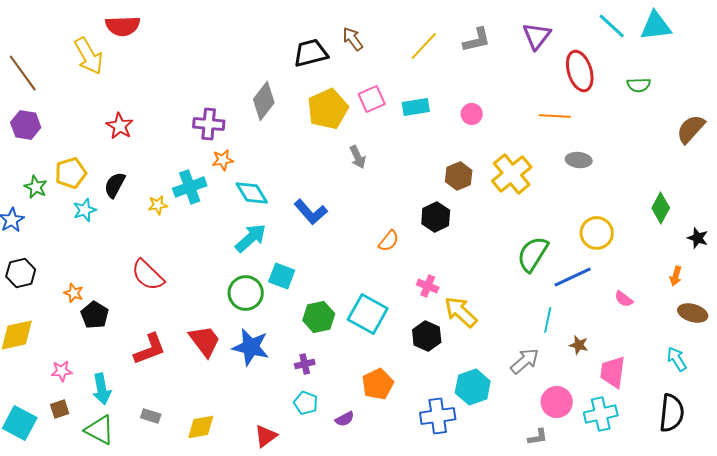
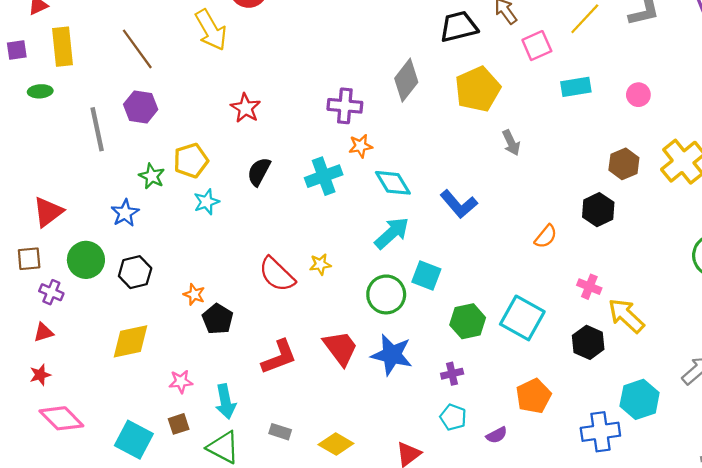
pink square: (372, 99) -> (537, 46), moved
black semicircle: (115, 185) -> (259, 172), moved
yellow star: (158, 205) -> (320, 264), moved
yellow diamond: (201, 427) -> (336, 444), turned 40

